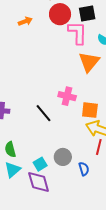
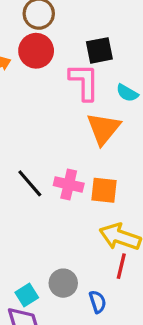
red circle: (60, 14) -> (36, 51), moved
orange square: (90, 110) -> (104, 190), moved
black line: (43, 113) -> (30, 183), moved

